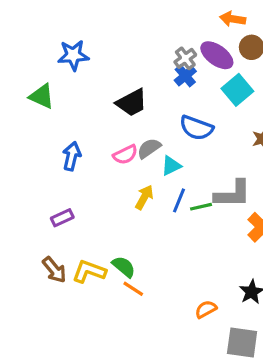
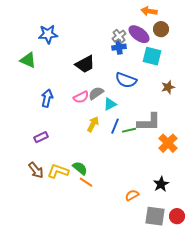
blue cross: (185, 76) -> (119, 47), turned 32
cyan square: (237, 90) -> (152, 56), turned -36

